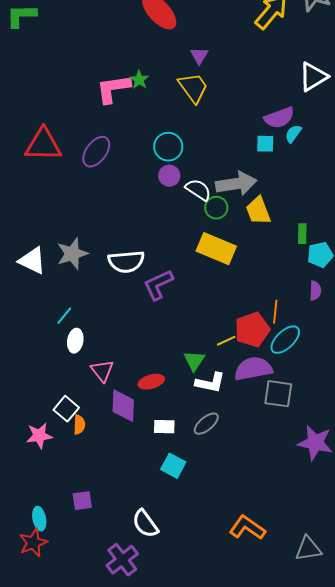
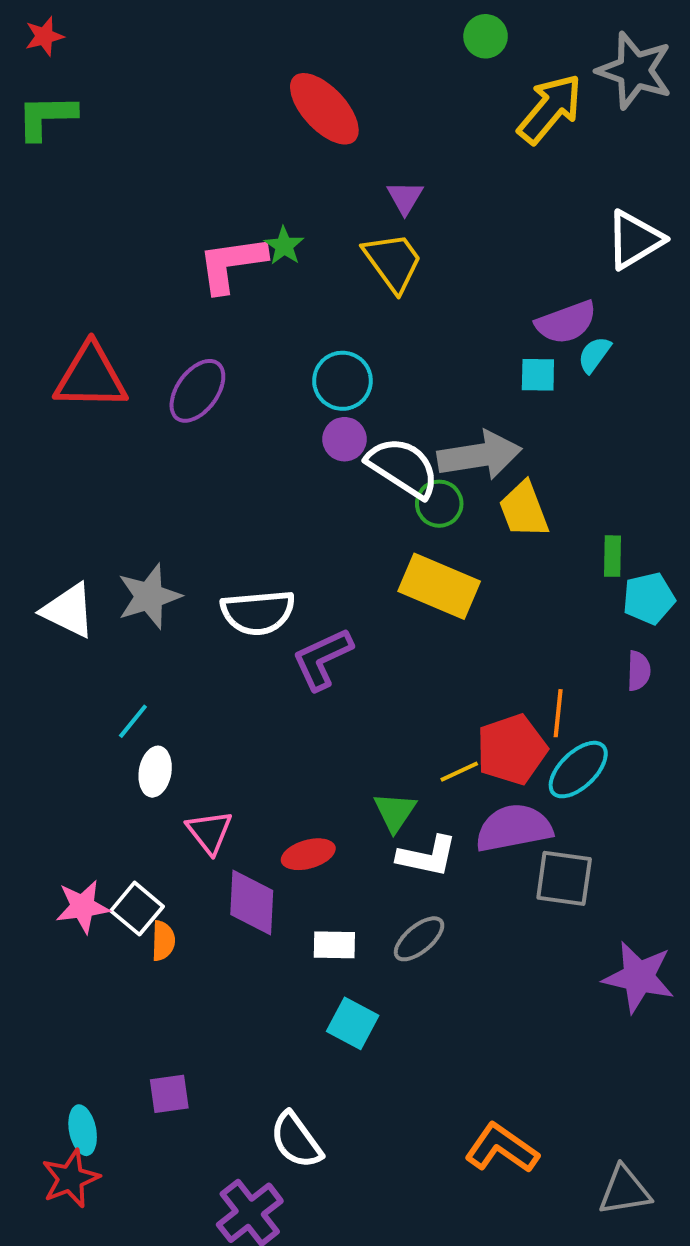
white semicircle: (198, 190) -> (403, 467), size x1.4
pink star: (39, 436) -> (83, 907), moved

